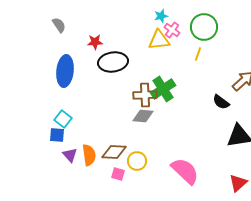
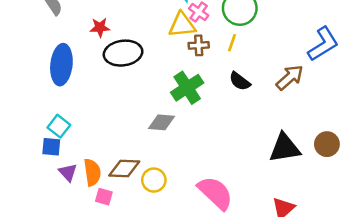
brown cross: (145, 95) -> (199, 45), moved, size x0.7
black semicircle: (221, 102) -> (240, 81), moved
pink square: (118, 174) -> (104, 197), moved

